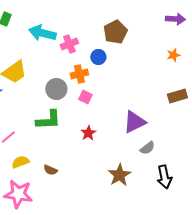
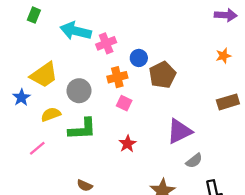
brown pentagon: (115, 32) -> (162, 75), moved
gray circle: (56, 89) -> (79, 91), moved
yellow semicircle: (20, 162) -> (51, 114), moved

